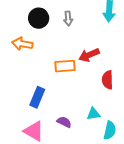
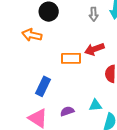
gray arrow: (68, 18) -> (94, 14), moved
purple semicircle: (64, 122) -> (67, 111), turned -48

